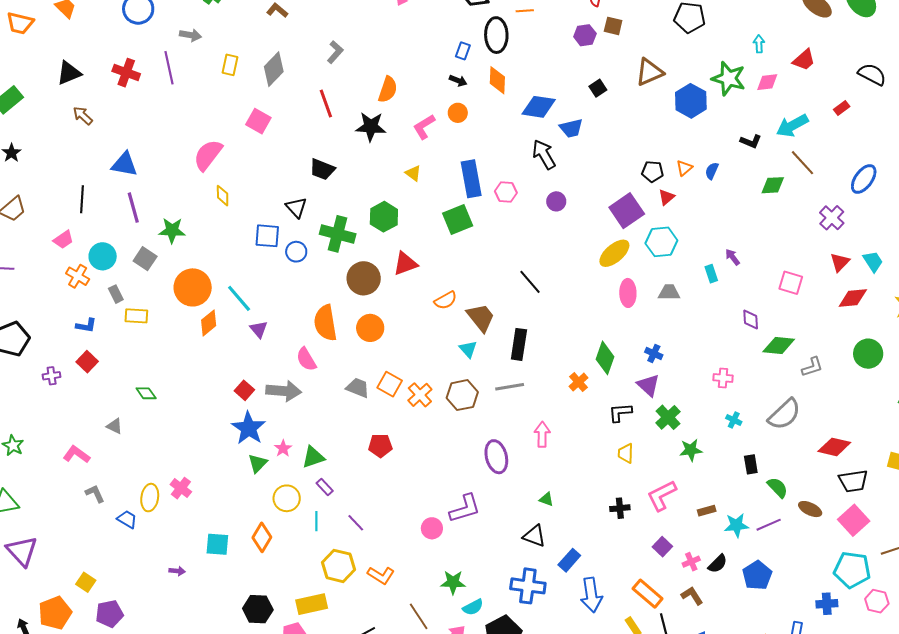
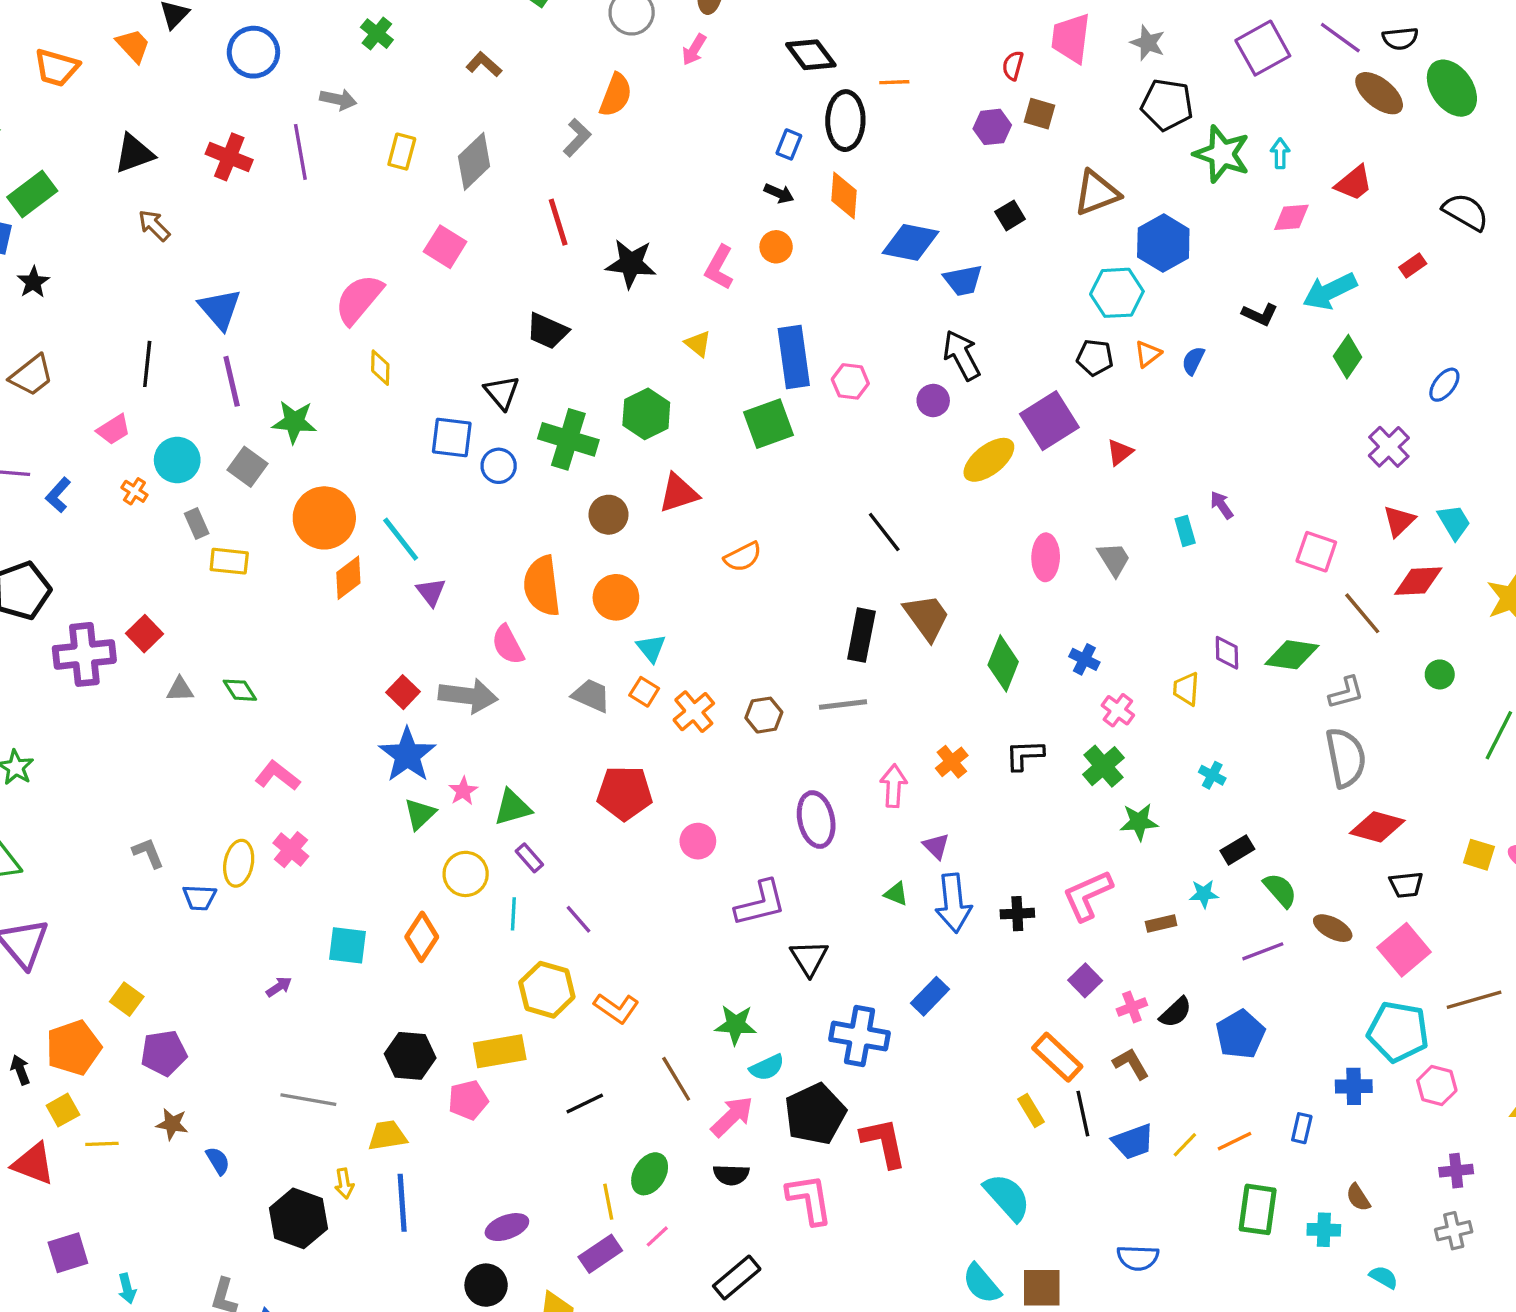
green star: (729, 78) -> (1222, 154), moved
orange semicircle: (388, 89) -> (616, 95), moved
pink L-shape: (424, 127) -> (719, 267), turned -32
black arrow: (544, 154) -> (962, 355), moved
brown line: (802, 163) -> (1362, 613), moved
blue triangle: (124, 164) -> (220, 309), turned 36
blue ellipse: (864, 179) -> (1444, 385), size x0.7
green diamond: (773, 185) -> (1348, 357), moved, turned -55
red triangle: (666, 197) -> (1120, 452), moved
cyan hexagon: (661, 242) -> (1117, 293), moved
yellow ellipse: (614, 253) -> (989, 460), moved
orange cross: (78, 276) -> (134, 491), size x0.7
brown circle: (364, 278) -> (608, 515), size x0.7
gray trapezoid: (669, 292) -> (1114, 559), turned 55
brown trapezoid: (481, 318) -> (927, 617), moved
purple diamond: (751, 319) -> (1227, 653), moved
blue L-shape: (86, 326) -> (58, 495), moved, turned 120
cyan triangle: (468, 349) -> (651, 648), moved
green circle: (868, 354) -> (1440, 674), size x0.6
purple cross: (52, 376) -> (84, 654), size x2.0
pink cross: (723, 378) -> (1118, 710), moved, turned 30
orange cross: (579, 382) -> (952, 762), moved
orange square: (390, 384) -> (644, 692), size x0.7
purple triangle: (648, 385) -> (936, 846), moved, size x0.7
brown hexagon: (462, 395) -> (764, 715), size x0.7
gray semicircle: (784, 414) -> (1346, 758), moved, turned -60
gray triangle: (115, 426) -> (180, 689), moved, turned -30
red pentagon: (380, 446) -> (625, 793), size x1.4
yellow trapezoid: (626, 453) -> (1186, 689), moved
pink L-shape: (76, 454) -> (277, 776), moved
black rectangle: (751, 464) -> (1237, 850), turned 66
black trapezoid: (853, 481) -> (1406, 885), size x0.7
blue trapezoid: (127, 519) -> (199, 898), turned 150
cyan star: (736, 525) -> (1204, 894), moved, size x0.7
pink circle: (432, 528) -> (698, 841), moved
black triangle: (534, 536) -> (809, 958), moved, turned 35
purple arrow: (177, 571) -> (279, 987), turned -42
blue arrow: (591, 595) -> (953, 903), moved

